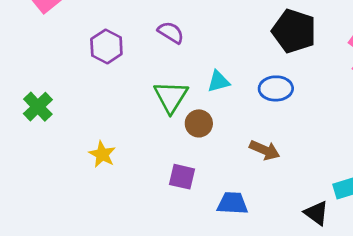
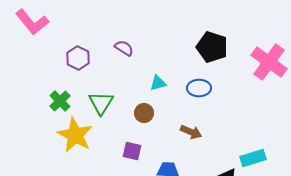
green triangle: (171, 97) -> (101, 103), moved
green cross: (38, 107) -> (60, 101), moved
yellow star: (102, 154) -> (75, 135), size x1.8

